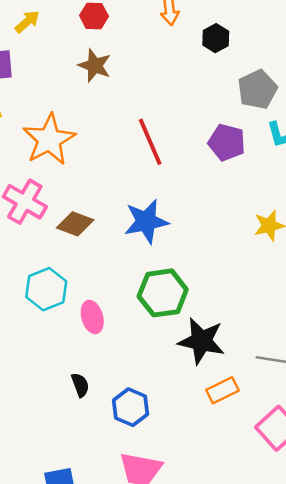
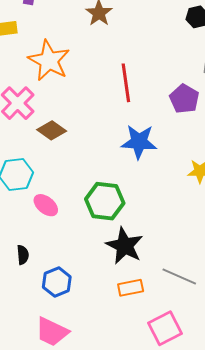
orange star: (49, 140) -> (49, 61), turned -30
blue star: (146, 221) -> (139, 142), moved
pink ellipse: (92, 317) -> (46, 205), turned -50

